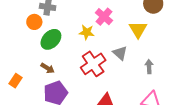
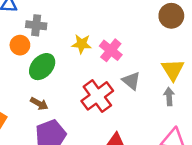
pink cross: (104, 17) -> (111, 50), moved
yellow triangle: (138, 29) -> (173, 70), moved
yellow star: (87, 32) -> (82, 44), moved

